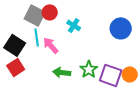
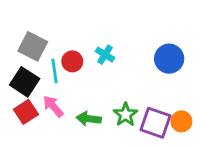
red circle: (50, 12) -> (72, 61), moved
gray square: (35, 15) -> (33, 46), moved
pink arrow: (51, 45) -> (53, 106), moved

